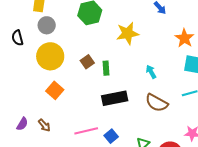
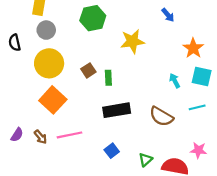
cyan arrow: (151, 72) -> (175, 81), moved
orange square: (55, 90) -> (53, 100), size x1.4
pink line: (86, 131) -> (69, 135), moved

